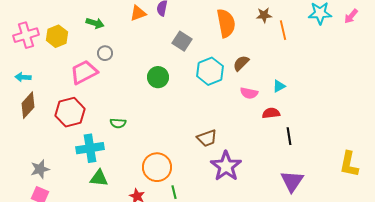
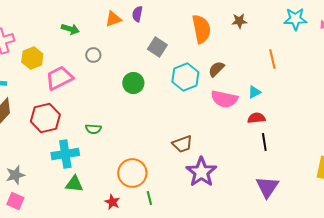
orange line: (283, 30) -> (272, 59), moved
yellow hexagon: (57, 36) -> (32, 58), moved
gray circle: (105, 53) -> (93, 55), moved
pink semicircle: (249, 93) -> (224, 99), size x1.5
red semicircle: (271, 113) -> (256, 118), moved

